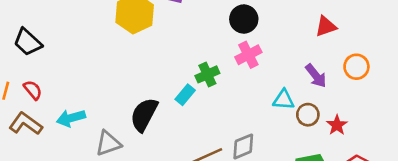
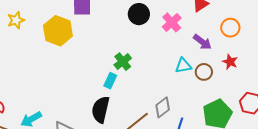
pink cross: (248, 55) -> (172, 22), moved
black semicircle: (144, 115) -> (101, 110), moved
red star: (337, 125) -> (230, 62), moved

